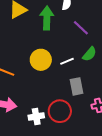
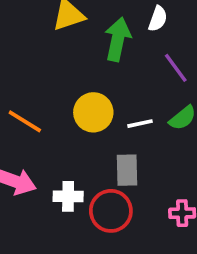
gray rectangle: (77, 86) -> (127, 170), moved
white cross: (36, 116) -> (68, 196), moved

